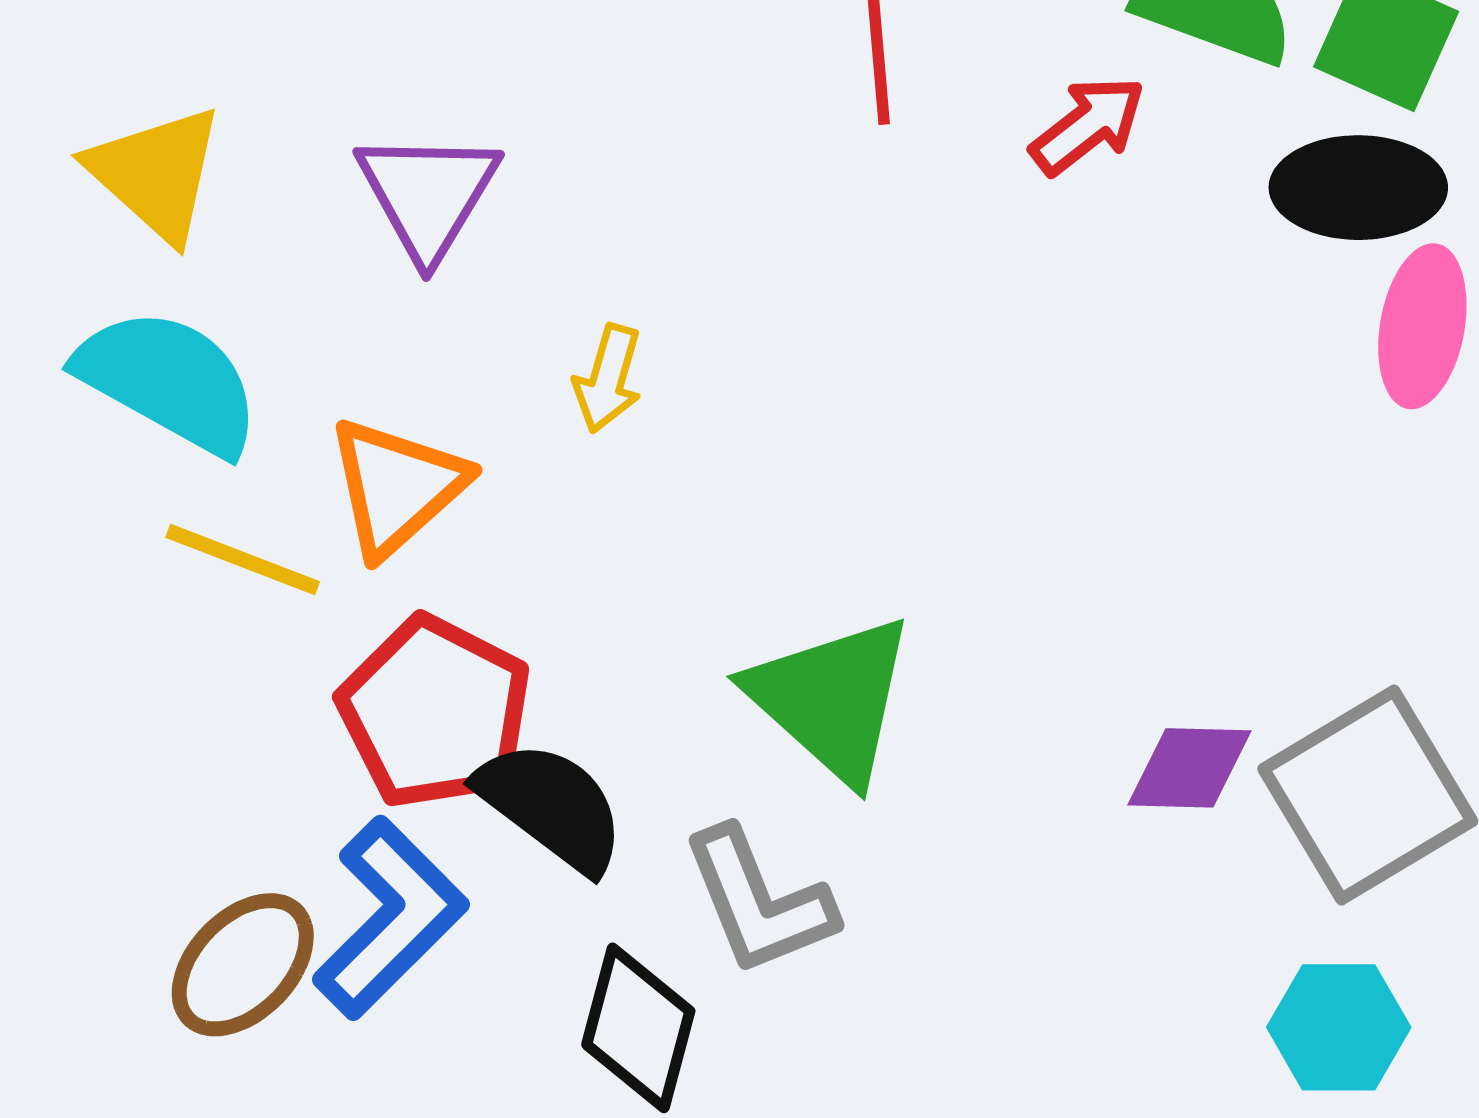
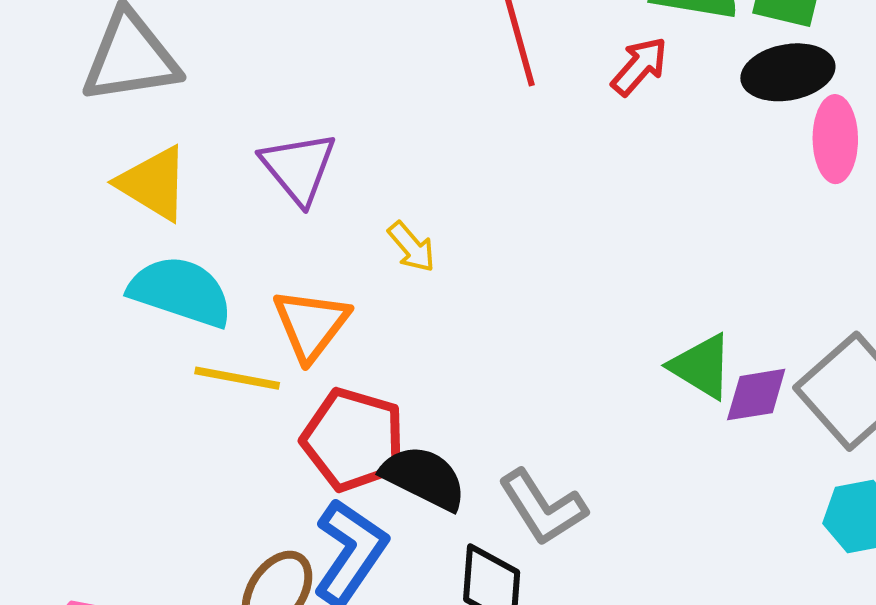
yellow arrow: (608, 379) -> (412, 247), turned -46
green triangle: (832, 699) -> (701, 366), moved, size x0.7

